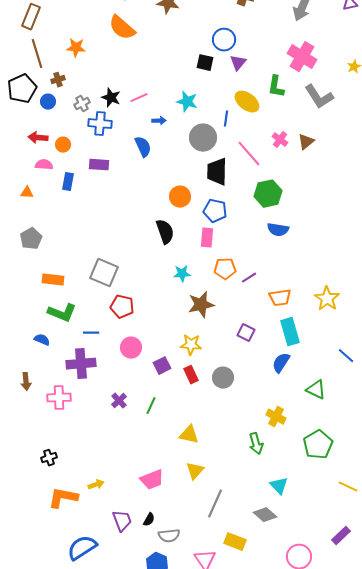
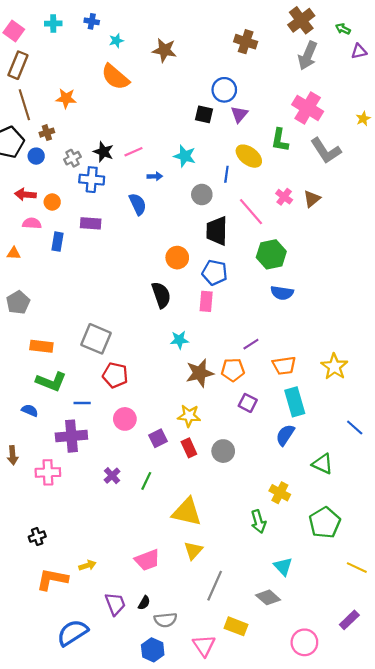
gray circle: (203, 138) -> (202, 195), size x0.7
orange pentagon: (225, 269) -> (233, 370), moved
yellow triangle: (189, 435) -> (187, 512), size x1.4

